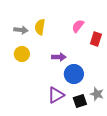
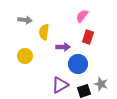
yellow semicircle: (40, 27) -> (44, 32), moved
red rectangle: (96, 39) -> (88, 37), moved
yellow circle: (22, 54) -> (25, 56), moved

